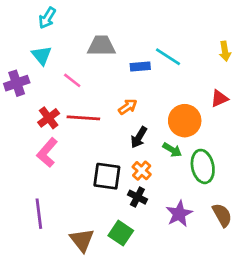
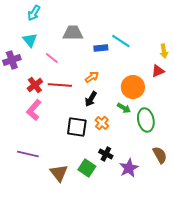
yellow arrow: (225, 51) -> (164, 51), moved
black arrow: (139, 137) -> (91, 99), moved
black cross: (137, 197) -> (106, 154), moved
purple line: (39, 214) -> (28, 154), turned -70
purple star: (179, 214) -> (129, 168), moved

